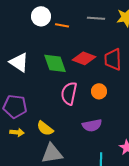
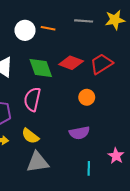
white circle: (41, 16) -> (25, 30), moved
red trapezoid: (113, 59) -> (101, 64), turned 60
pink semicircle: (69, 93) -> (32, 99), moved

